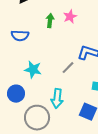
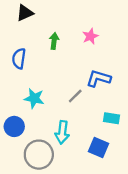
pink star: (70, 17) -> (90, 36), moved
blue semicircle: (20, 36) -> (19, 59), turned 96

